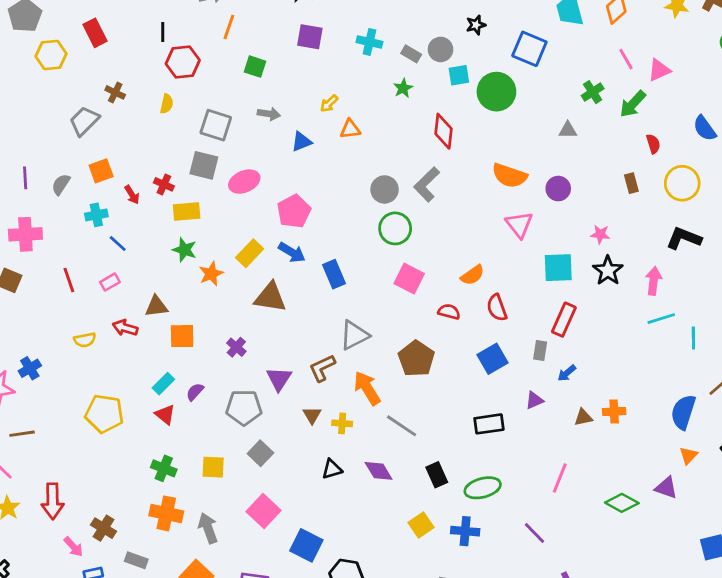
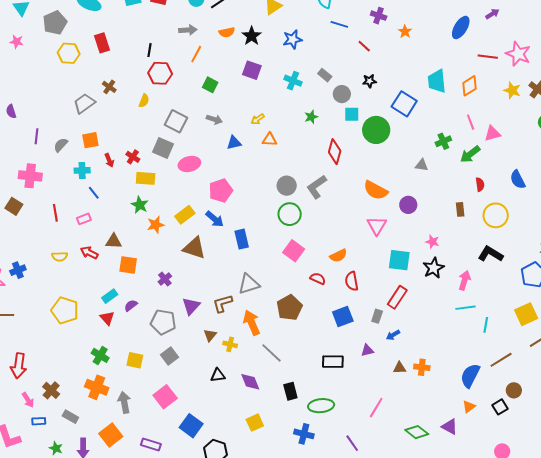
gray rectangle: (411, 54) -> (325, 75), moved
yellow square: (421, 525) -> (255, 423), moved

